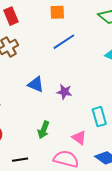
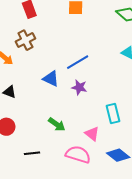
blue line: (64, 42) -> (78, 62), moved
green arrow: (44, 130) -> (57, 124), turned -78

